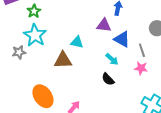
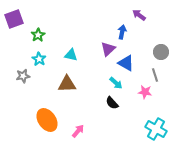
purple triangle: (104, 25) -> (108, 49), turned -49
cyan star: (35, 35) -> (39, 59), size x0.6
cyan triangle: (77, 42) -> (71, 55), moved
gray line: (142, 50) -> (155, 75), moved

